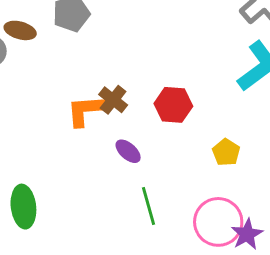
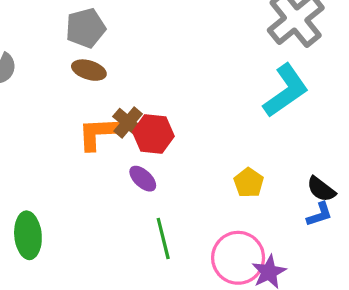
brown ellipse: (20, 30) -> (89, 70), moved
red hexagon: (173, 105) -> (153, 134), moved

